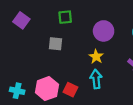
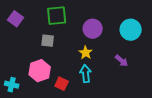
green square: (65, 17) -> (57, 16), size x1.5
pink hexagon: (47, 89) -> (40, 71), moved

